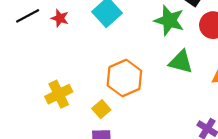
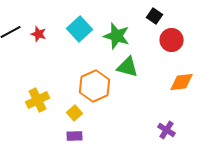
green star: (169, 20) -> (117, 36), moved
green triangle: (181, 62) -> (128, 67), moved

